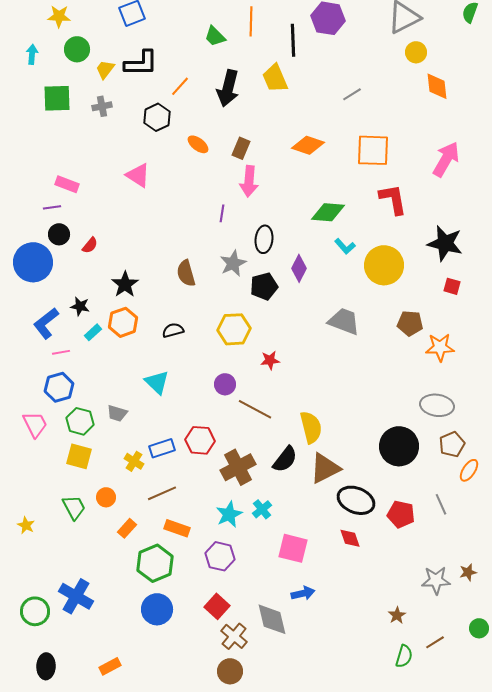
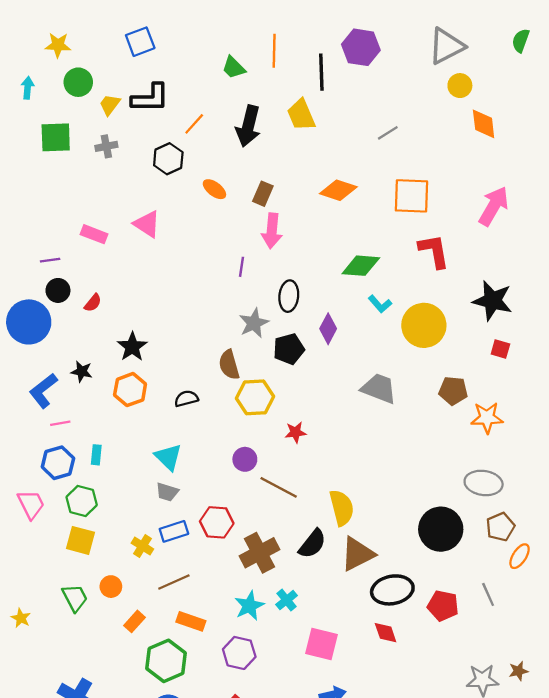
pink rectangle: (67, 184) -> (94, 234), moved
brown semicircle: (186, 273) -> (229, 365), moved
cyan rectangle: (93, 332) -> (96, 455), moved, turned -42
gray trapezoid: (117, 413) -> (167, 492), moved
black ellipse: (356, 500) -> (392, 590), turned -33

